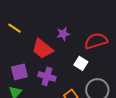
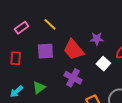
white square: (81, 63) -> (103, 64), moved
purple square: (19, 72) -> (45, 51), moved

